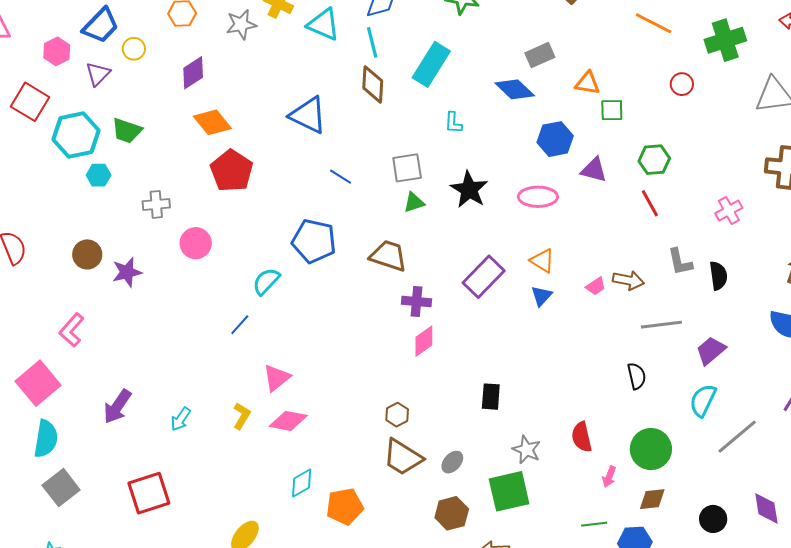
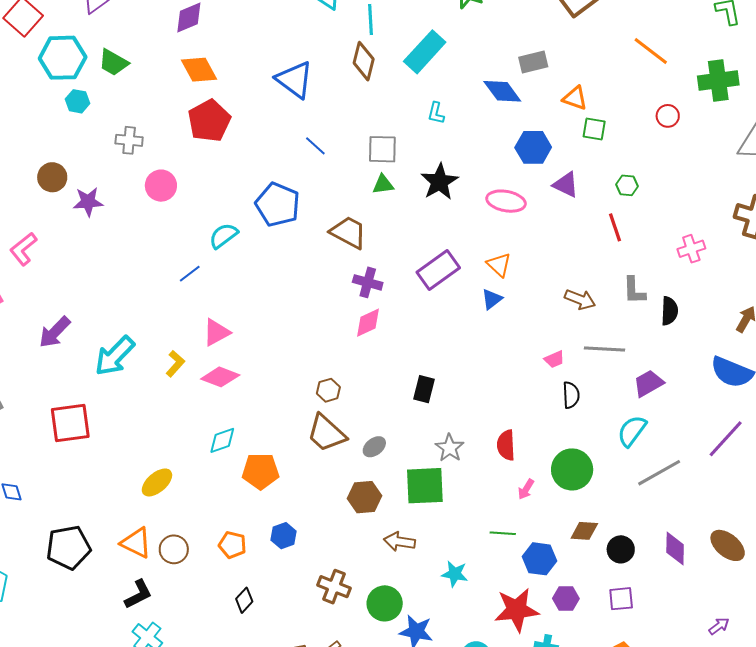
green hexagon: (654, 160) -> (627, 185), size x0.7
pink trapezoid: (596, 286) -> (554, 359), moved
cyan arrow: (181, 419) -> (115, 356), size x1.8
brown diamond: (652, 499) -> (584, 531), moved

